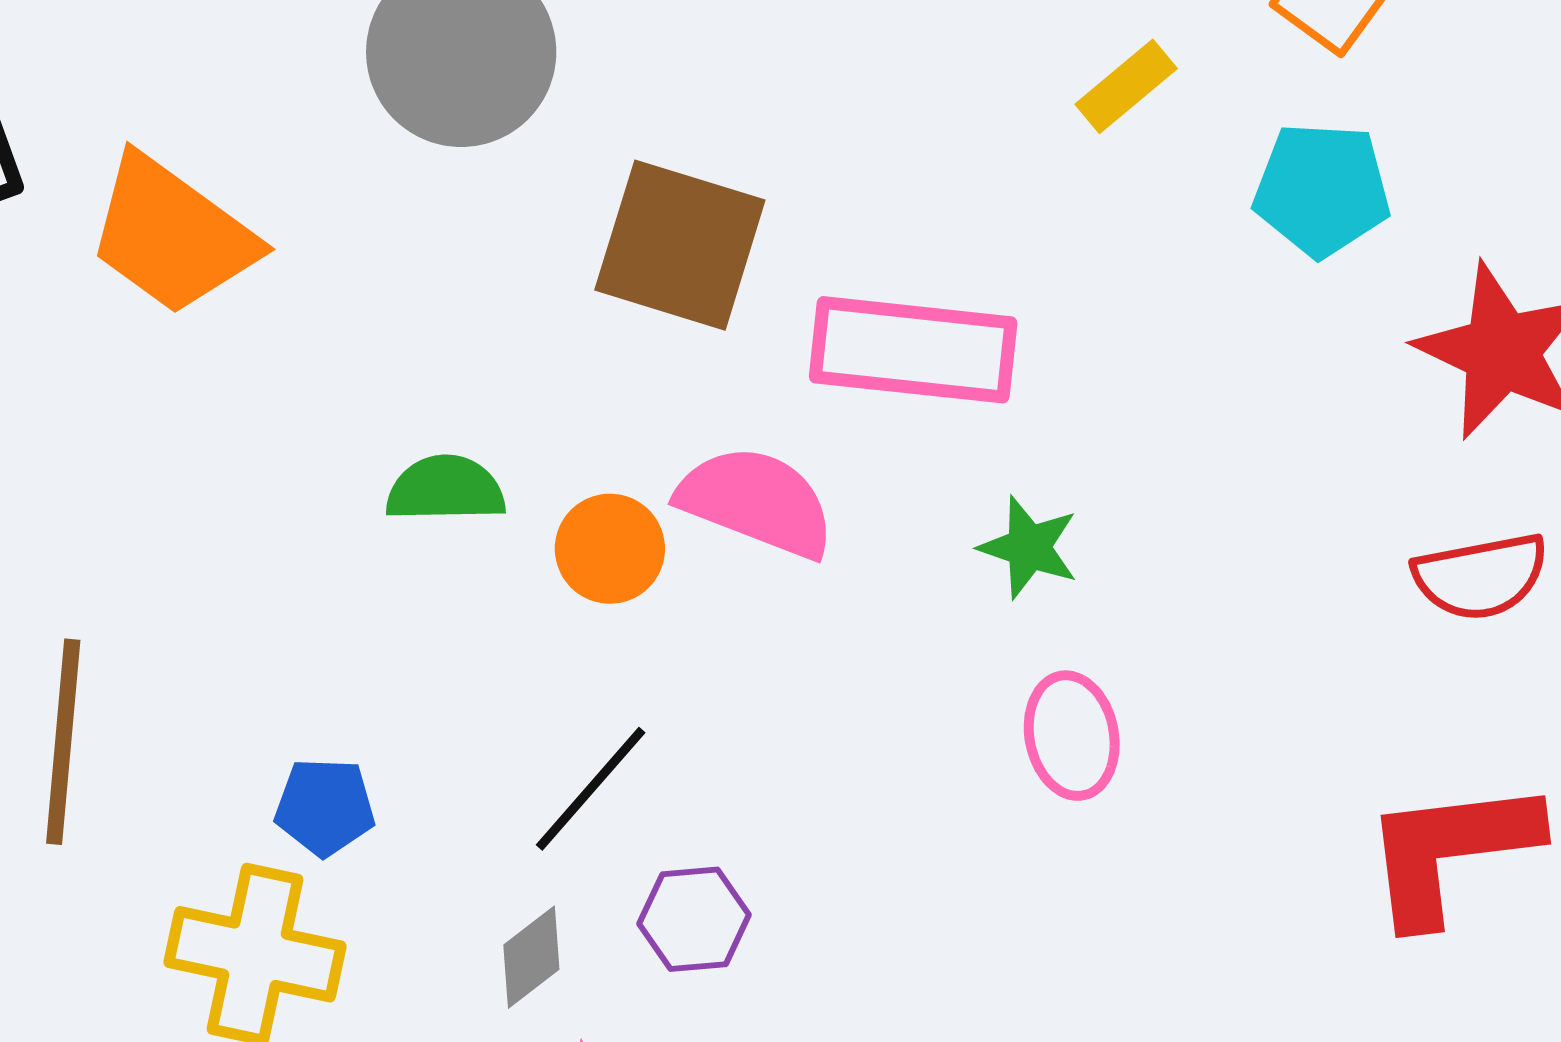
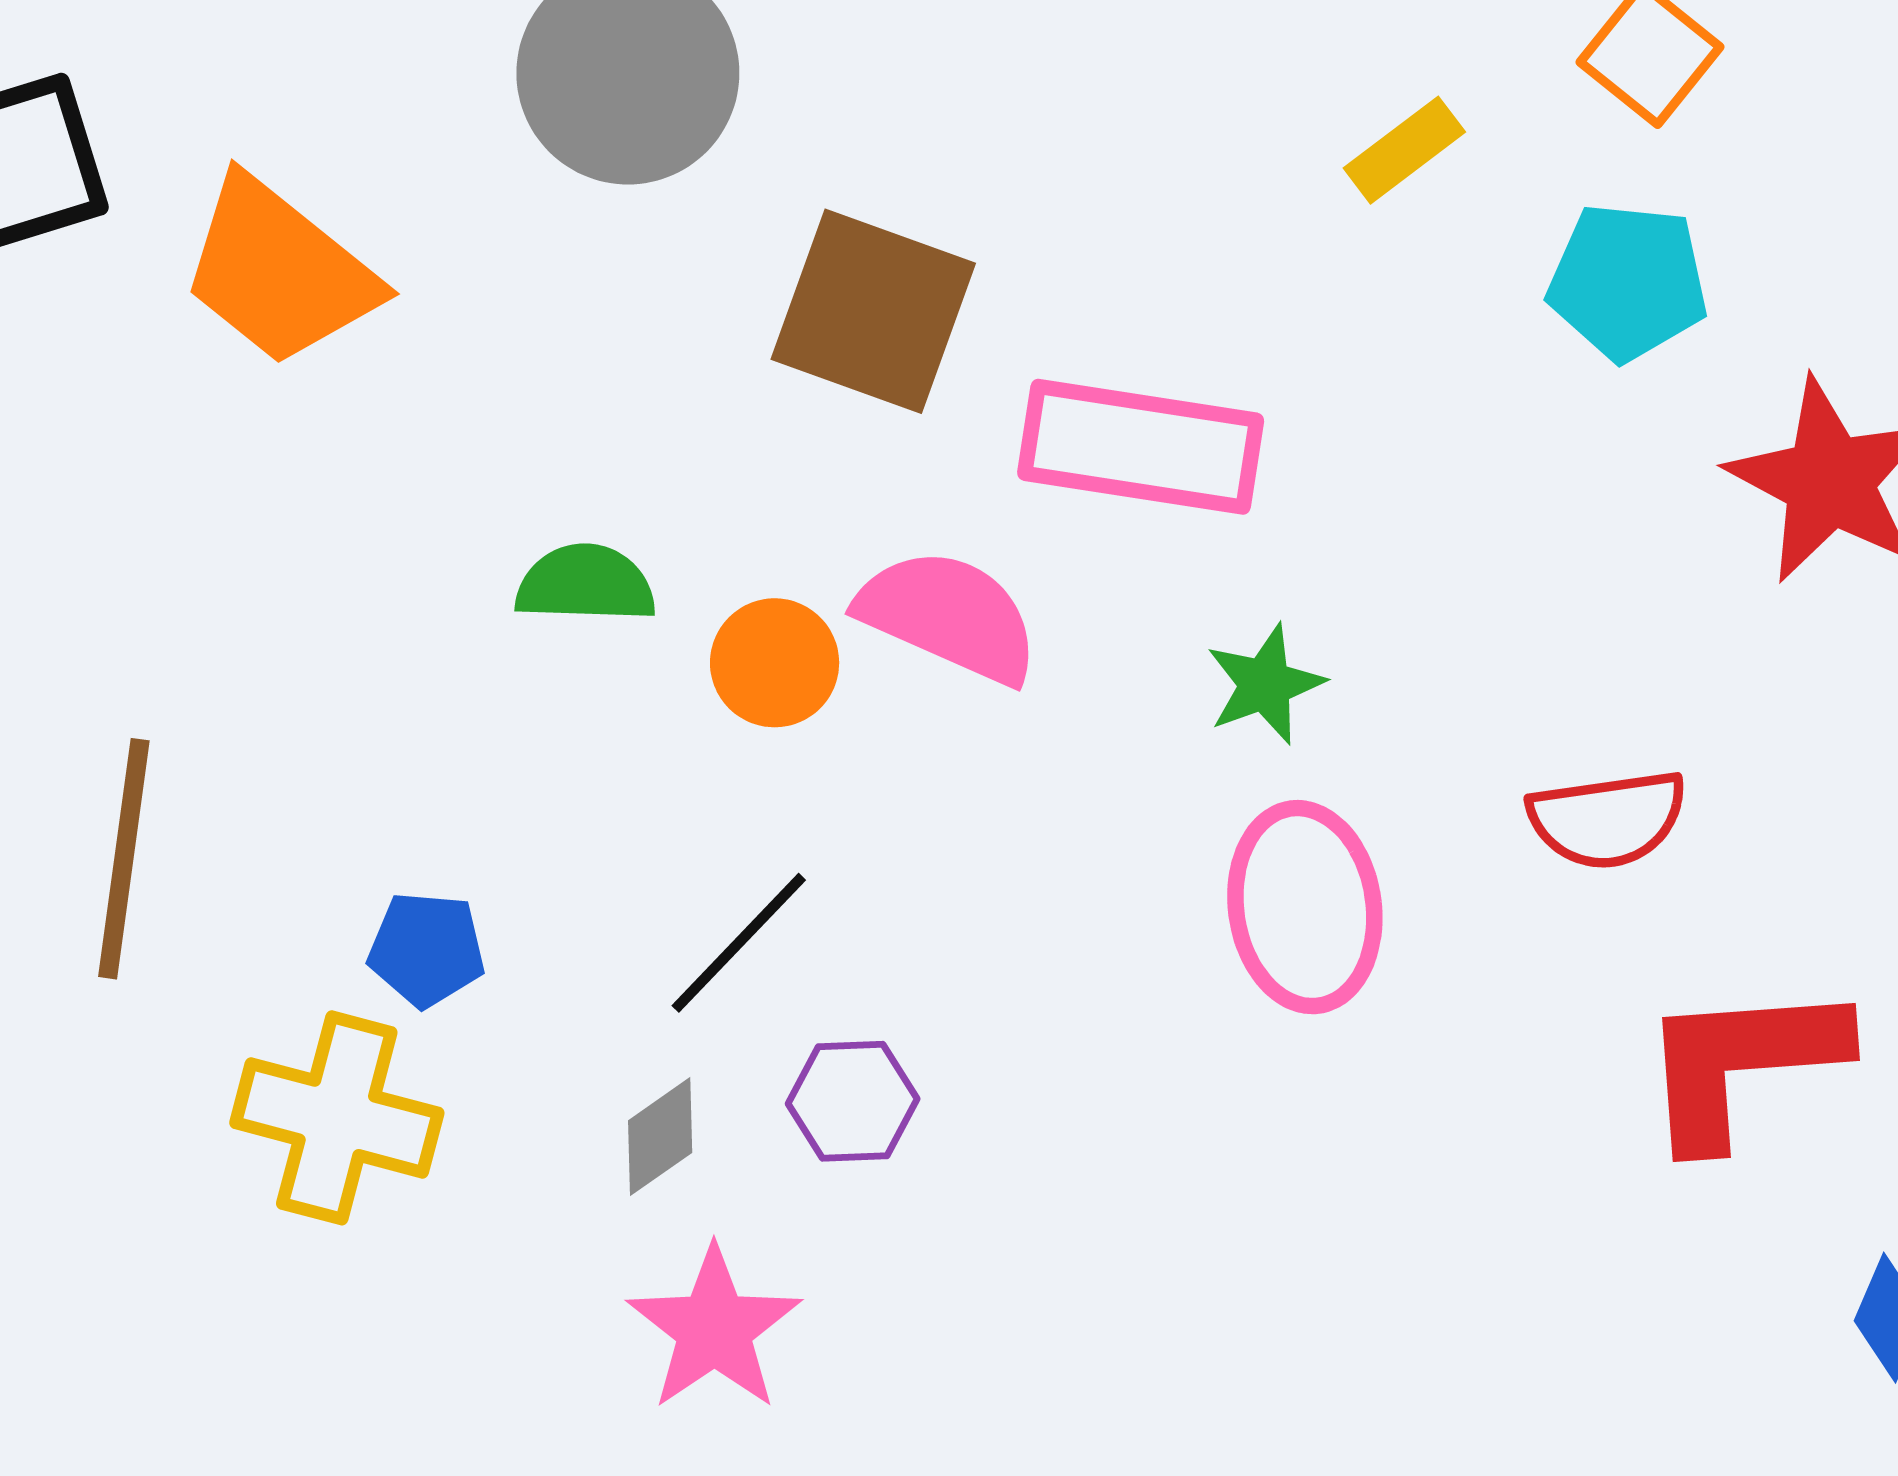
green star: (1029, 547) -> (1265, 684), turned 30
red semicircle: (1481, 576) -> (1607, 819), moved
pink ellipse: (1072, 736) -> (1305, 907), size x1.4

